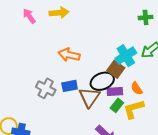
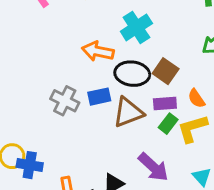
cyan cross: (126, 56) -> (136, 27), moved
black ellipse: (102, 81) -> (132, 74), moved, turned 30
brown triangle: (89, 97) -> (128, 112), turned 35

